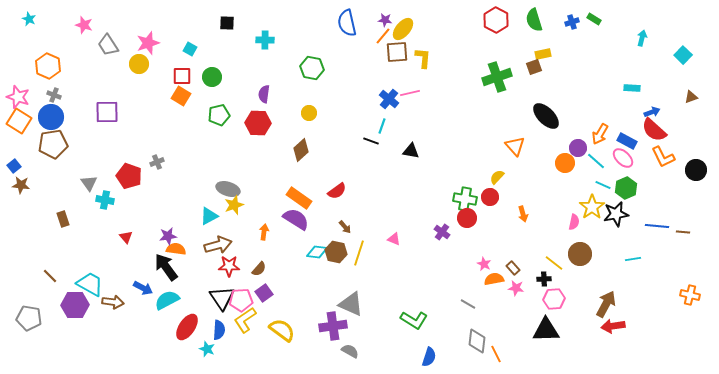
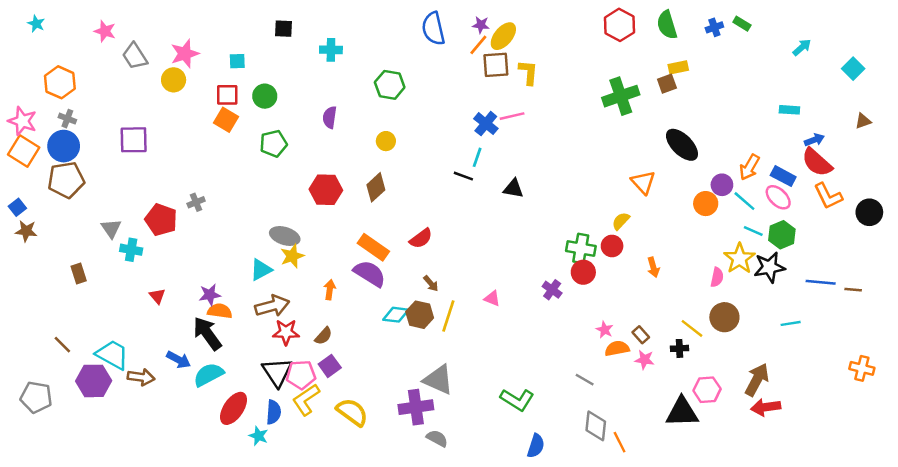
cyan arrow: (642, 38) -> (802, 47), turned 35
cyan square: (190, 49) -> (237, 61), turned -32
red hexagon: (258, 123) -> (326, 190), moved
pink hexagon: (554, 299) -> (707, 390), moved

